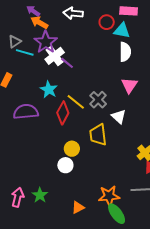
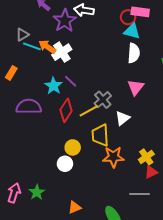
red circle: (107, 22) -> (128, 17), moved
orange arrow: (39, 23) -> (47, 47), moved
purple star: (46, 42) -> (65, 21), moved
purple line: (67, 63) -> (71, 81), moved
yellow line: (76, 102) -> (89, 111), moved, turned -72
white triangle: (119, 117) -> (123, 118), turned 35
orange star: (109, 196) -> (113, 157), moved

